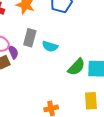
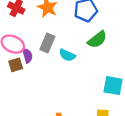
green semicircle: (76, 67) -> (97, 40), moved

